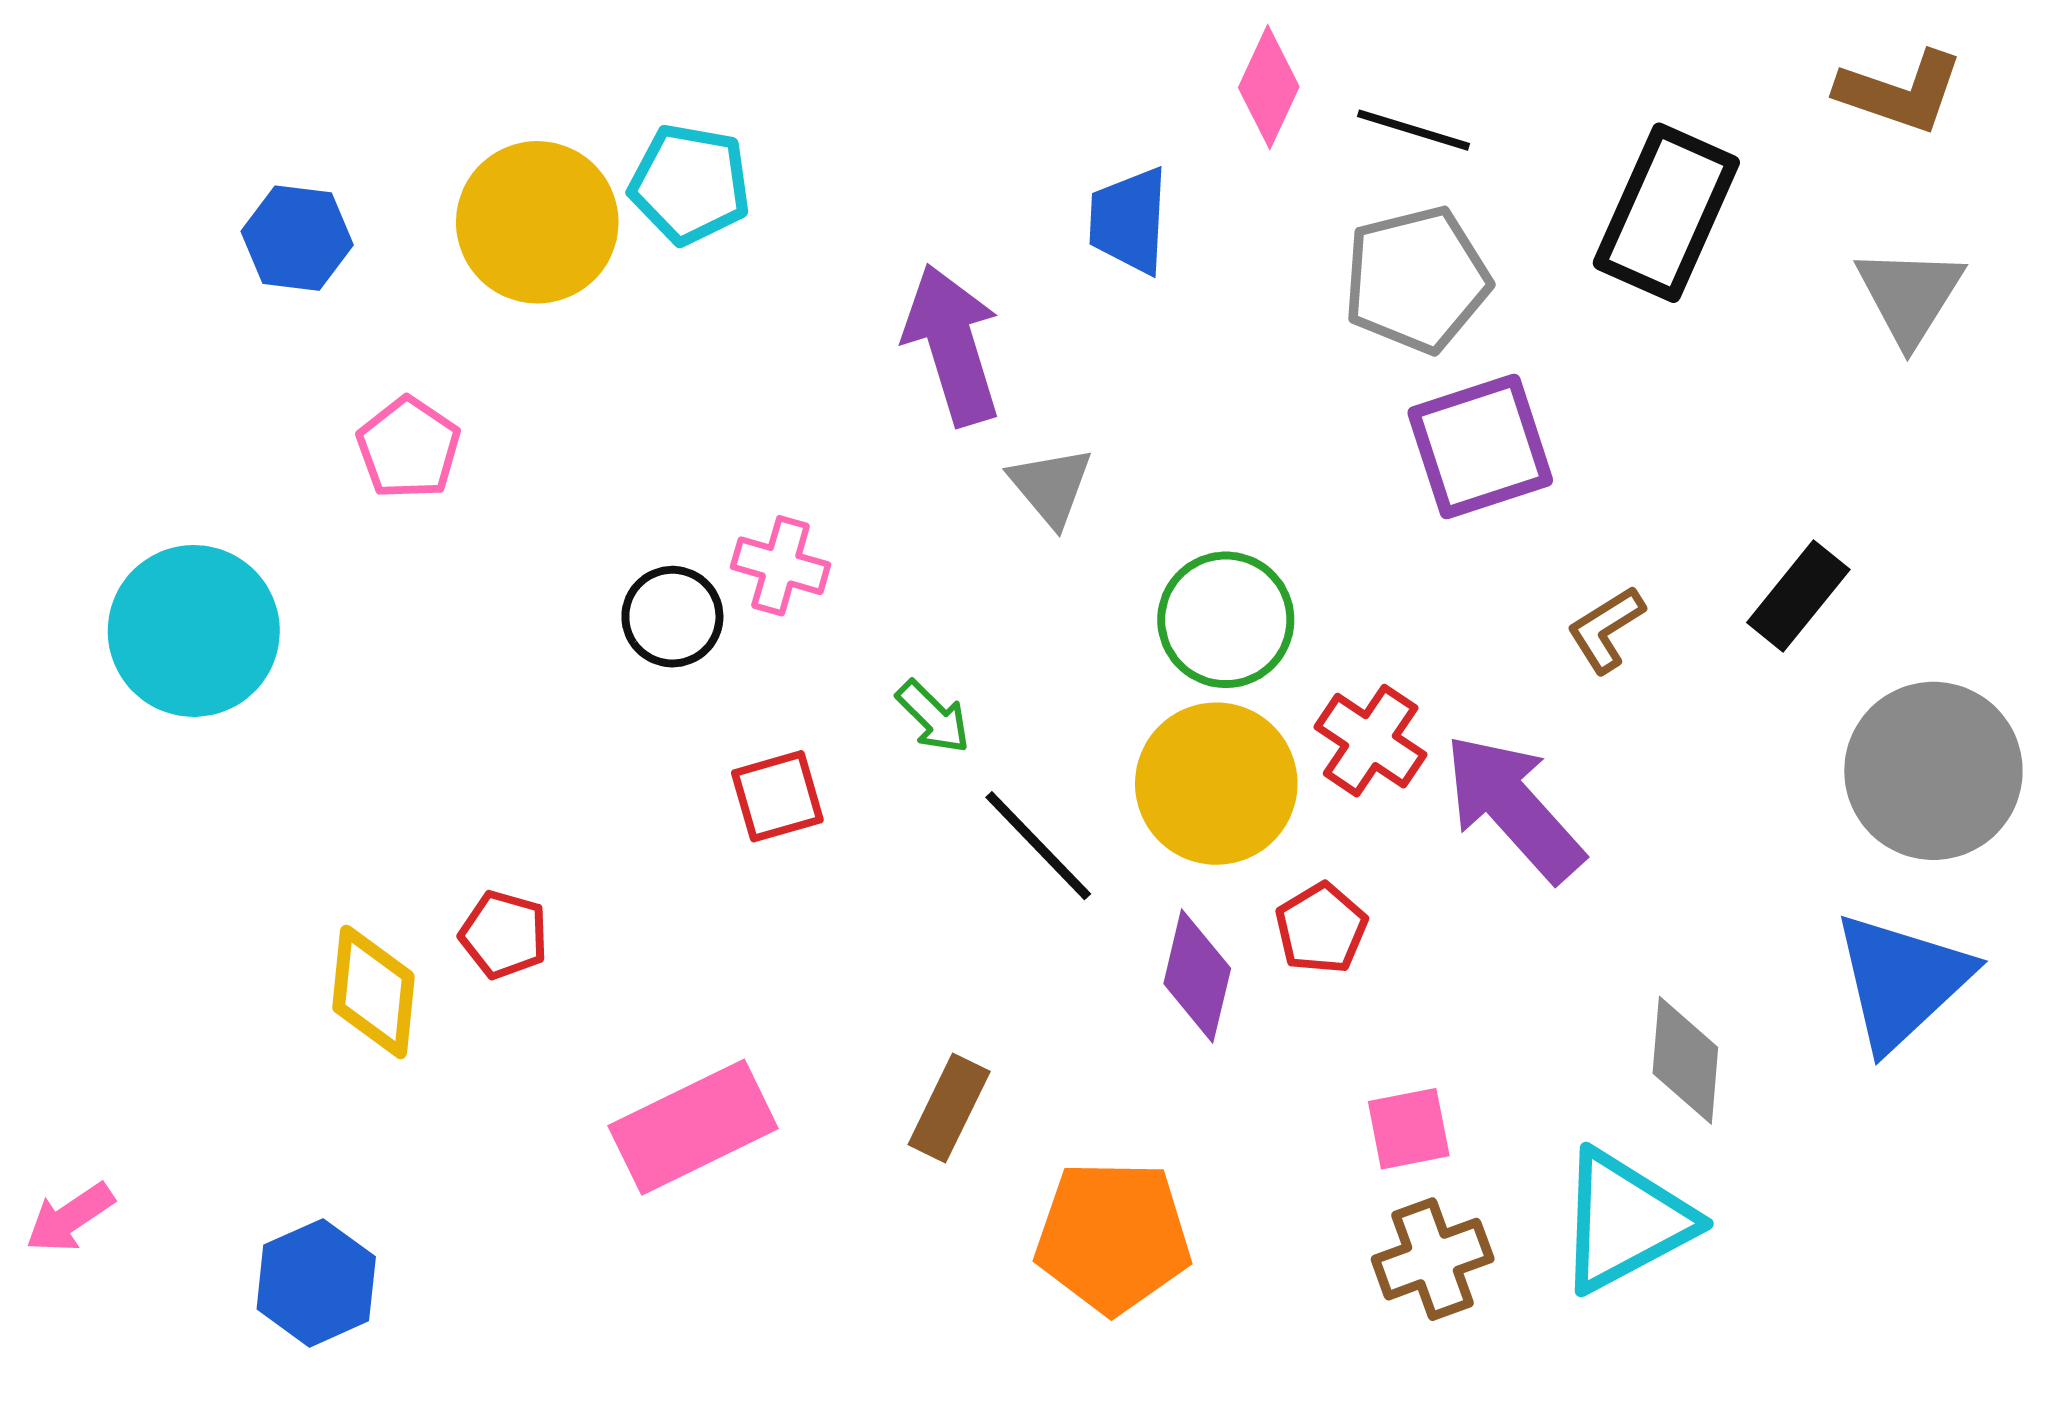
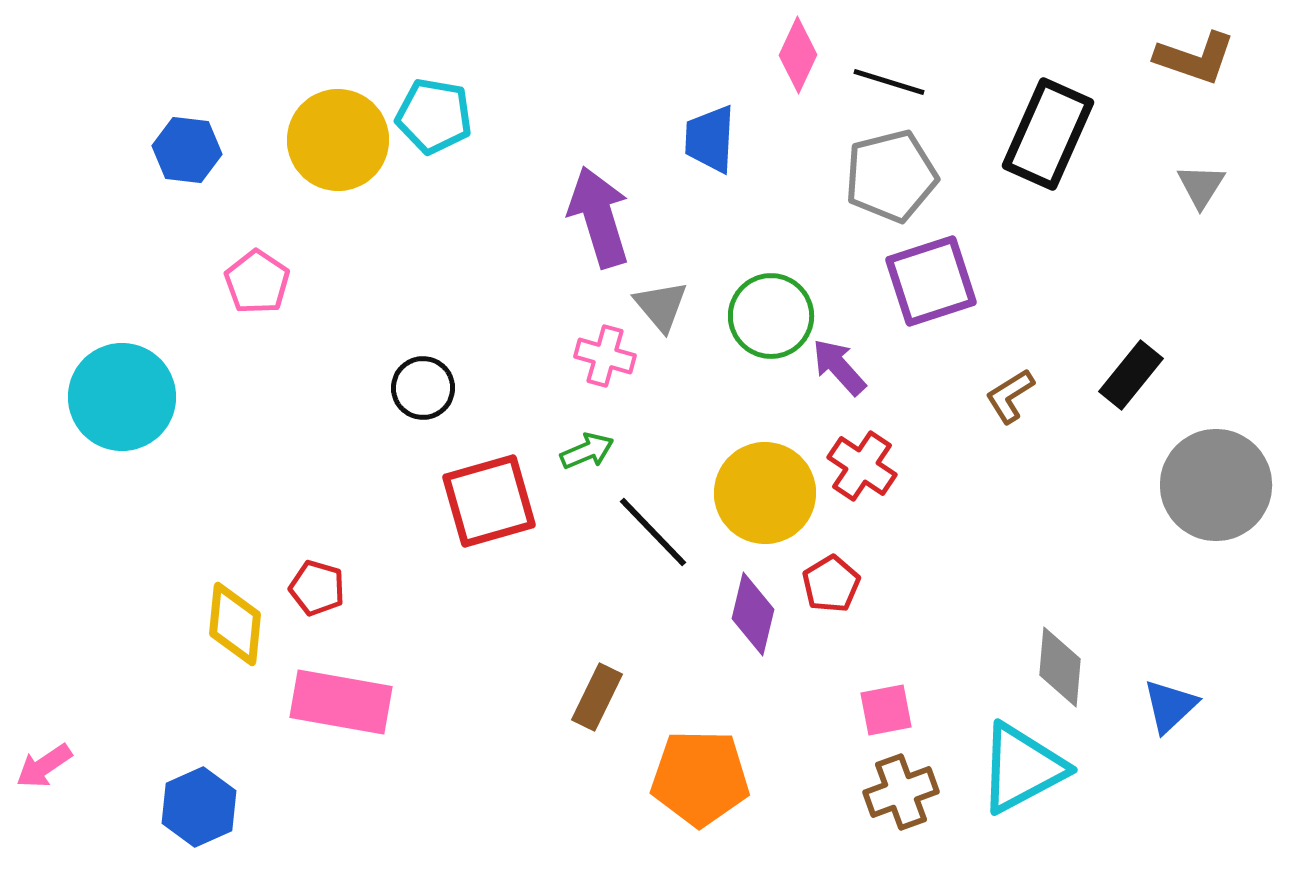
gray triangle: (1910, 295) -> (1201, 186), size x0.7
pink cross: (781, 566) -> (605, 356), moved
green circle: (1226, 620) -> (771, 316), moved
green arrow: (933, 717) -> (587, 451), turned -68
red square: (777, 796) -> (489, 501), size x1.6
purple arrow: (1514, 807) -> (839, 367), moved, size x0.6
blue triangle: (1902, 981) -> (1170, 706), moved, size x0.6
pink rectangle: (693, 1127) -> (341, 702), moved, turned 36

